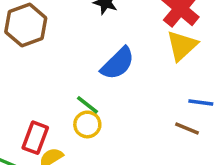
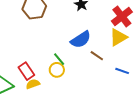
brown line: (187, 129) -> (97, 56), moved
red rectangle: (35, 138) -> (26, 71), turned -66

